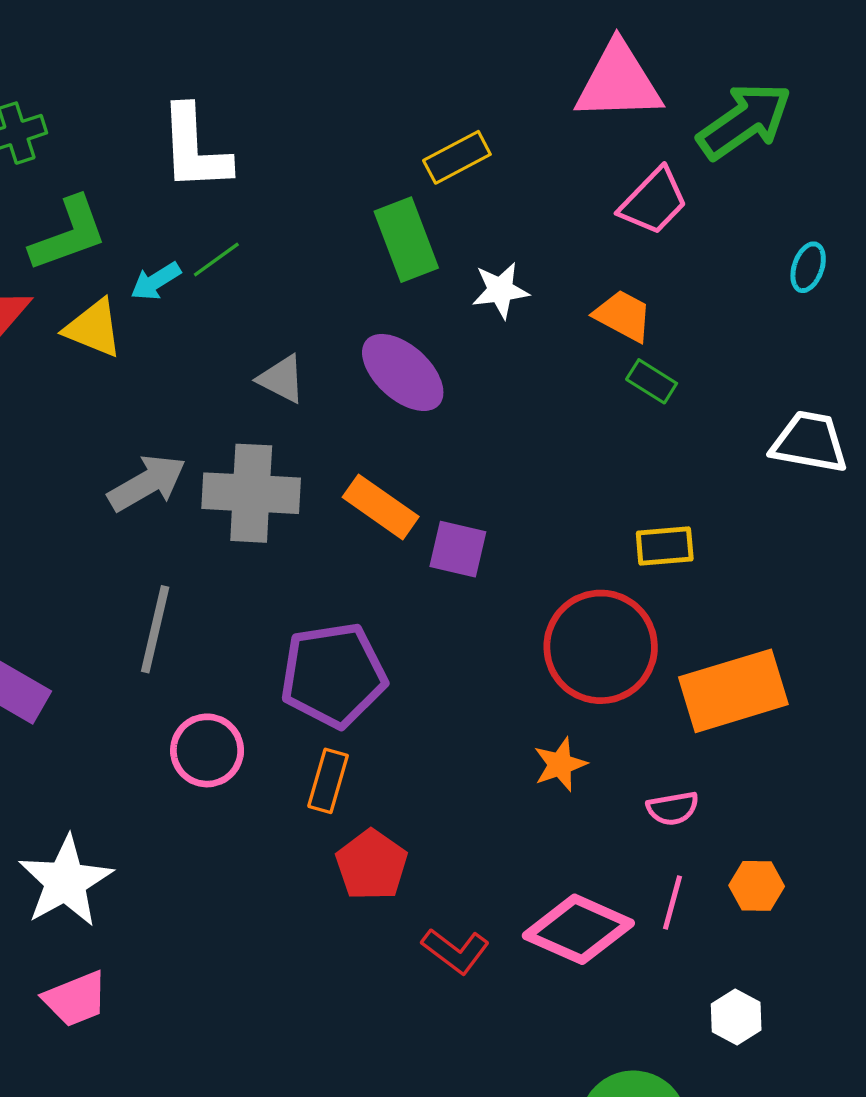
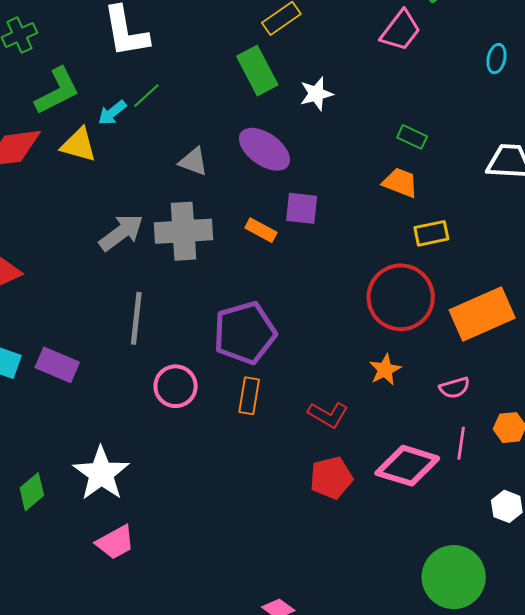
orange trapezoid: (623, 316) -> (400, 183), moved
orange rectangle: (381, 507) -> (261, 230), size x0.7
purple square: (458, 549) -> (302, 208), moved
red pentagon: (372, 865) -> (331, 478), moved, turned 30
red L-shape: (456, 951) -> (328, 415), moved

